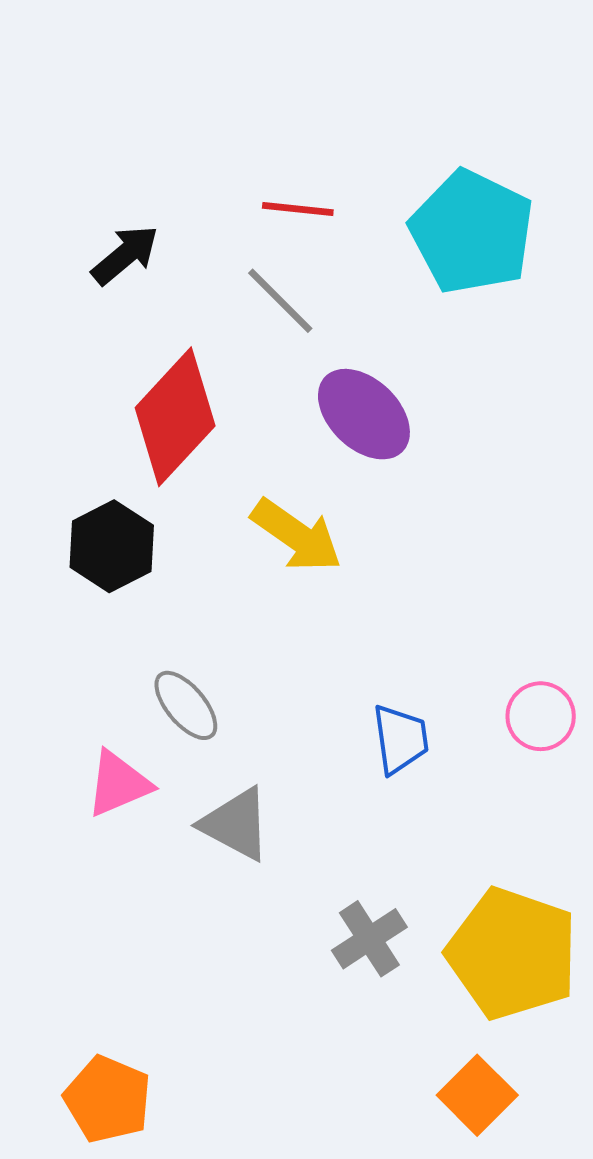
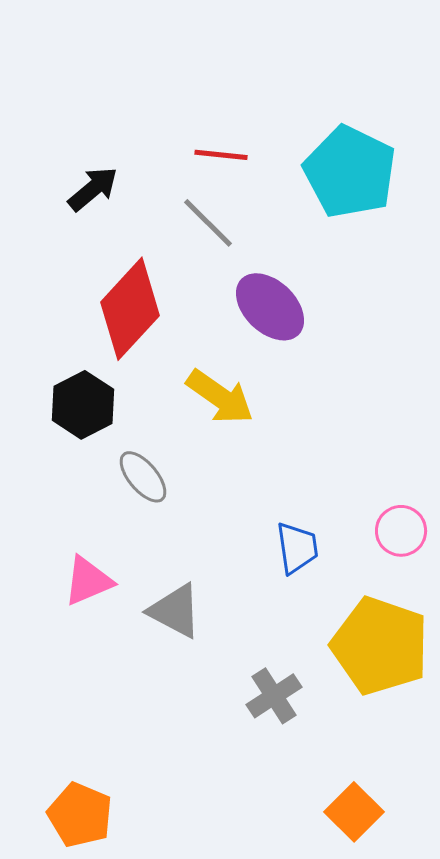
gray ellipse: (186, 705) -> (143, 477), moved
yellow pentagon: (512, 954) -> (380, 646), moved

